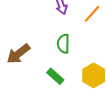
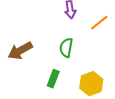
green rectangle: (55, 76) -> (53, 79), turned 60

